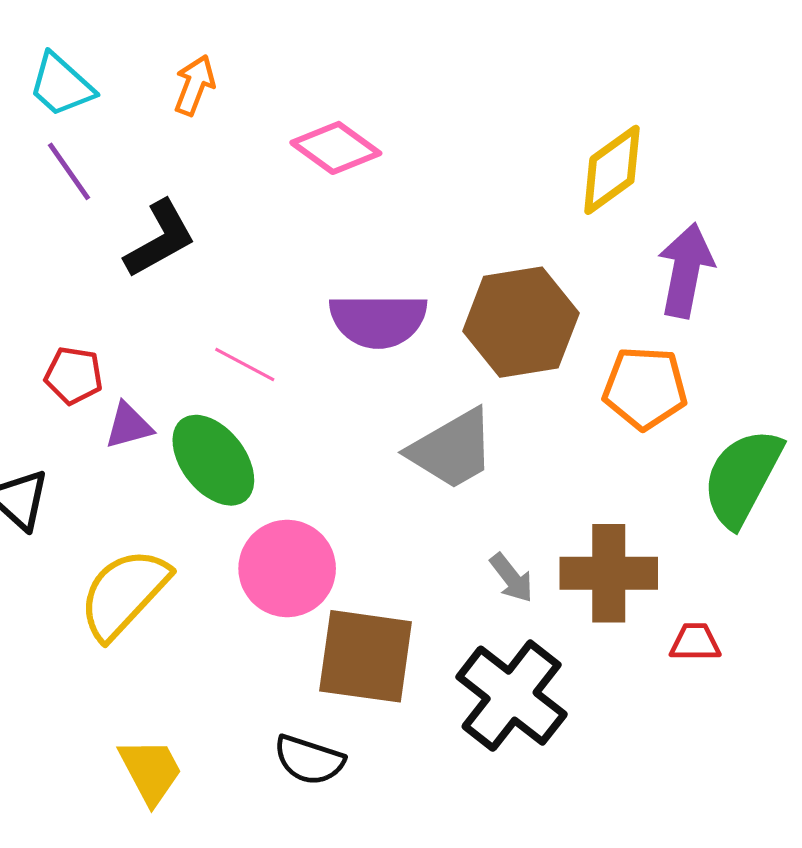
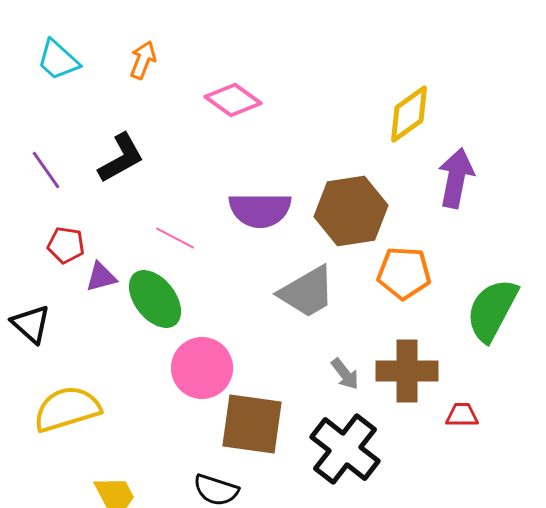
purple line: (69, 171) -> (46, 170), moved
orange pentagon: (645, 388) -> (404, 273), moved
yellow semicircle: (124, 594) -> (67, 409), moved, turned 30

